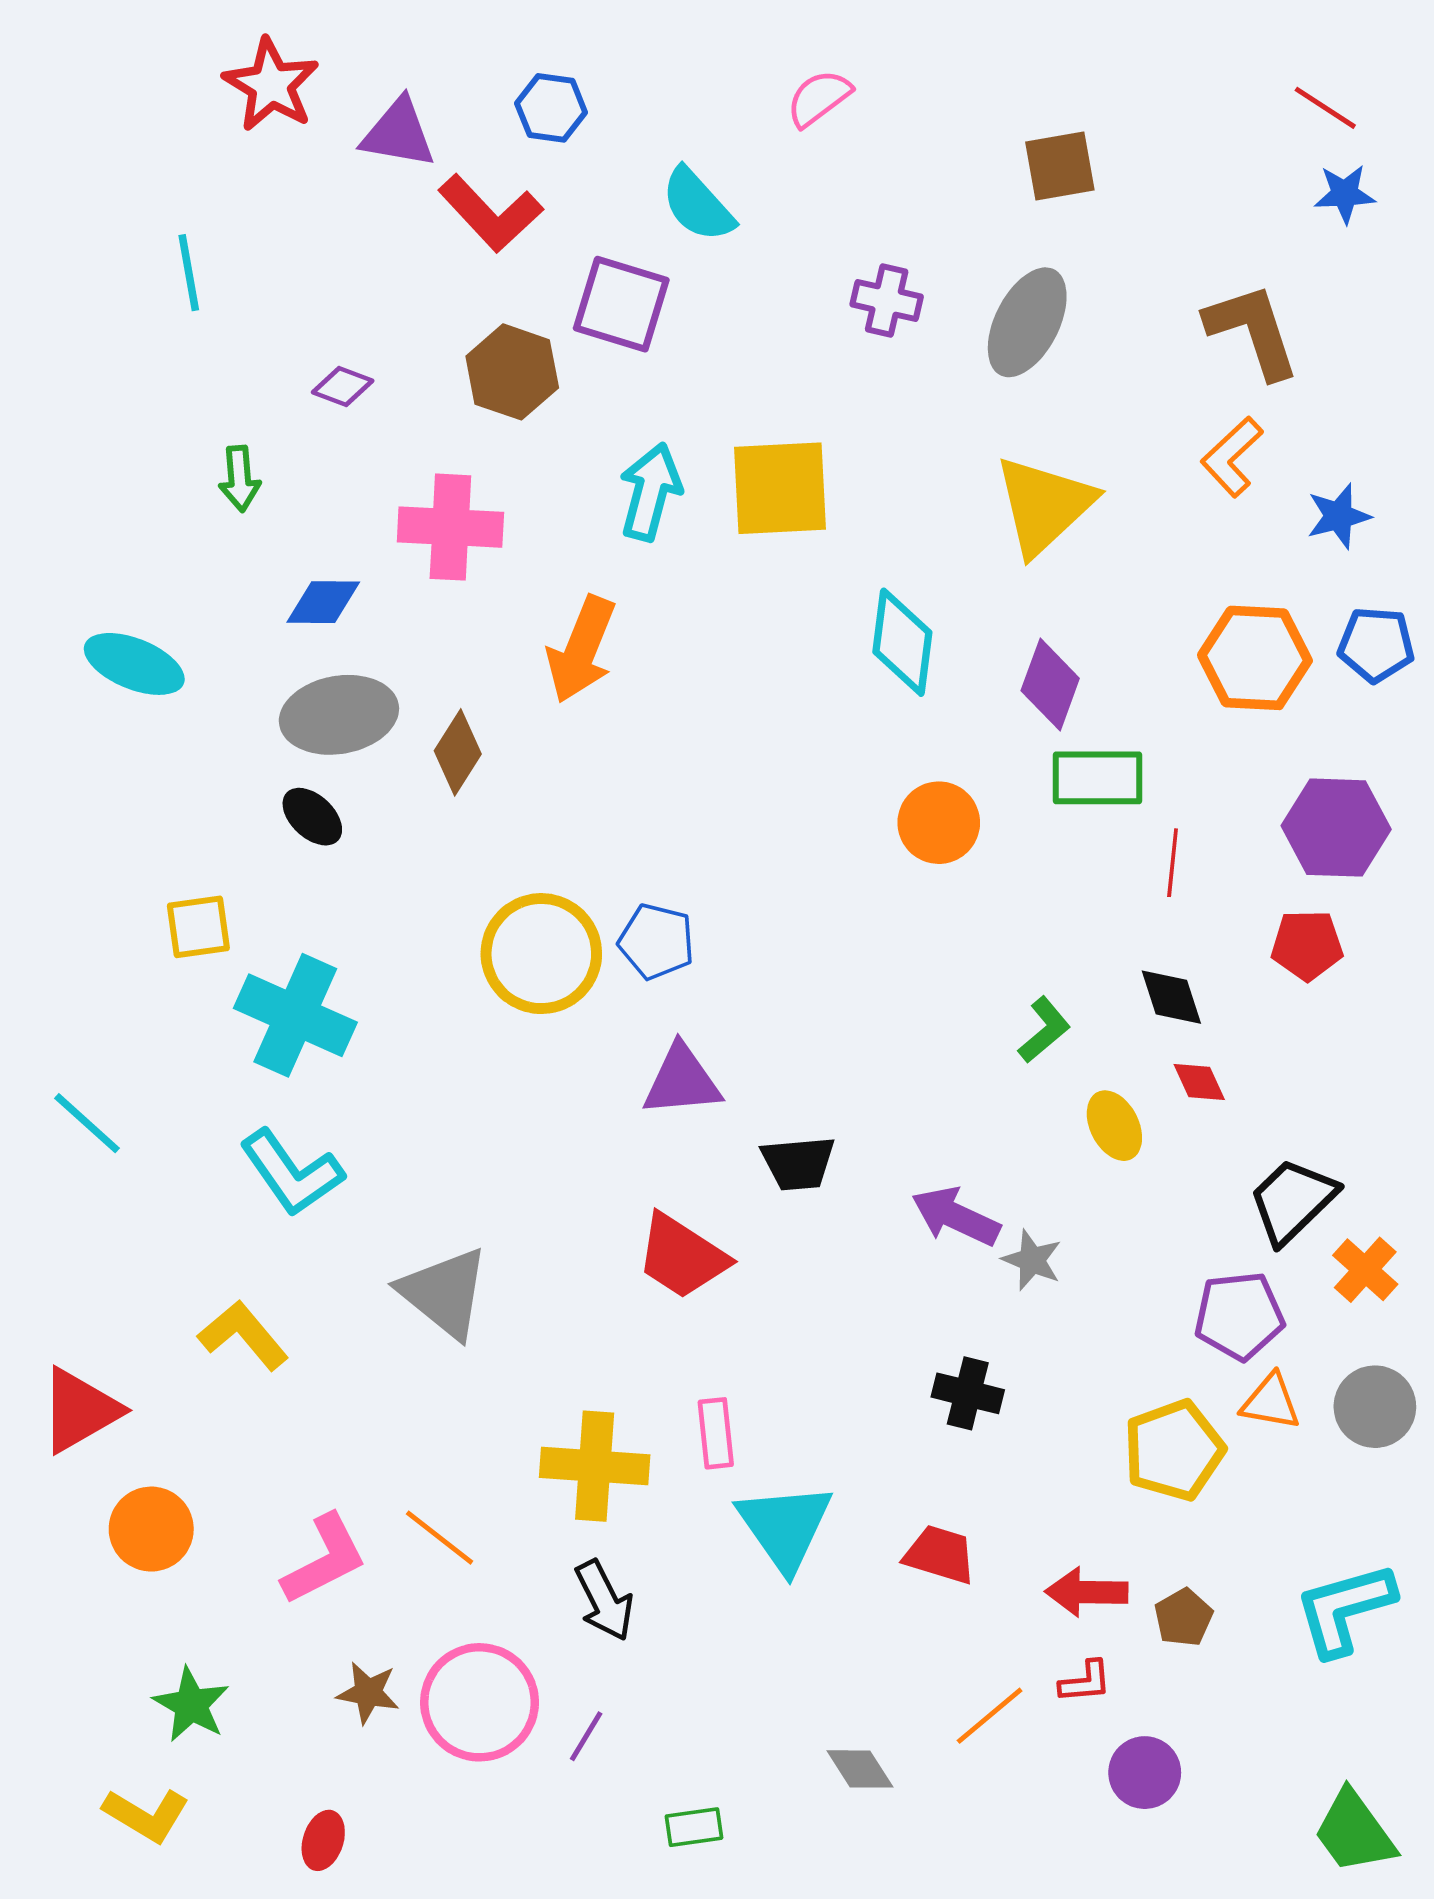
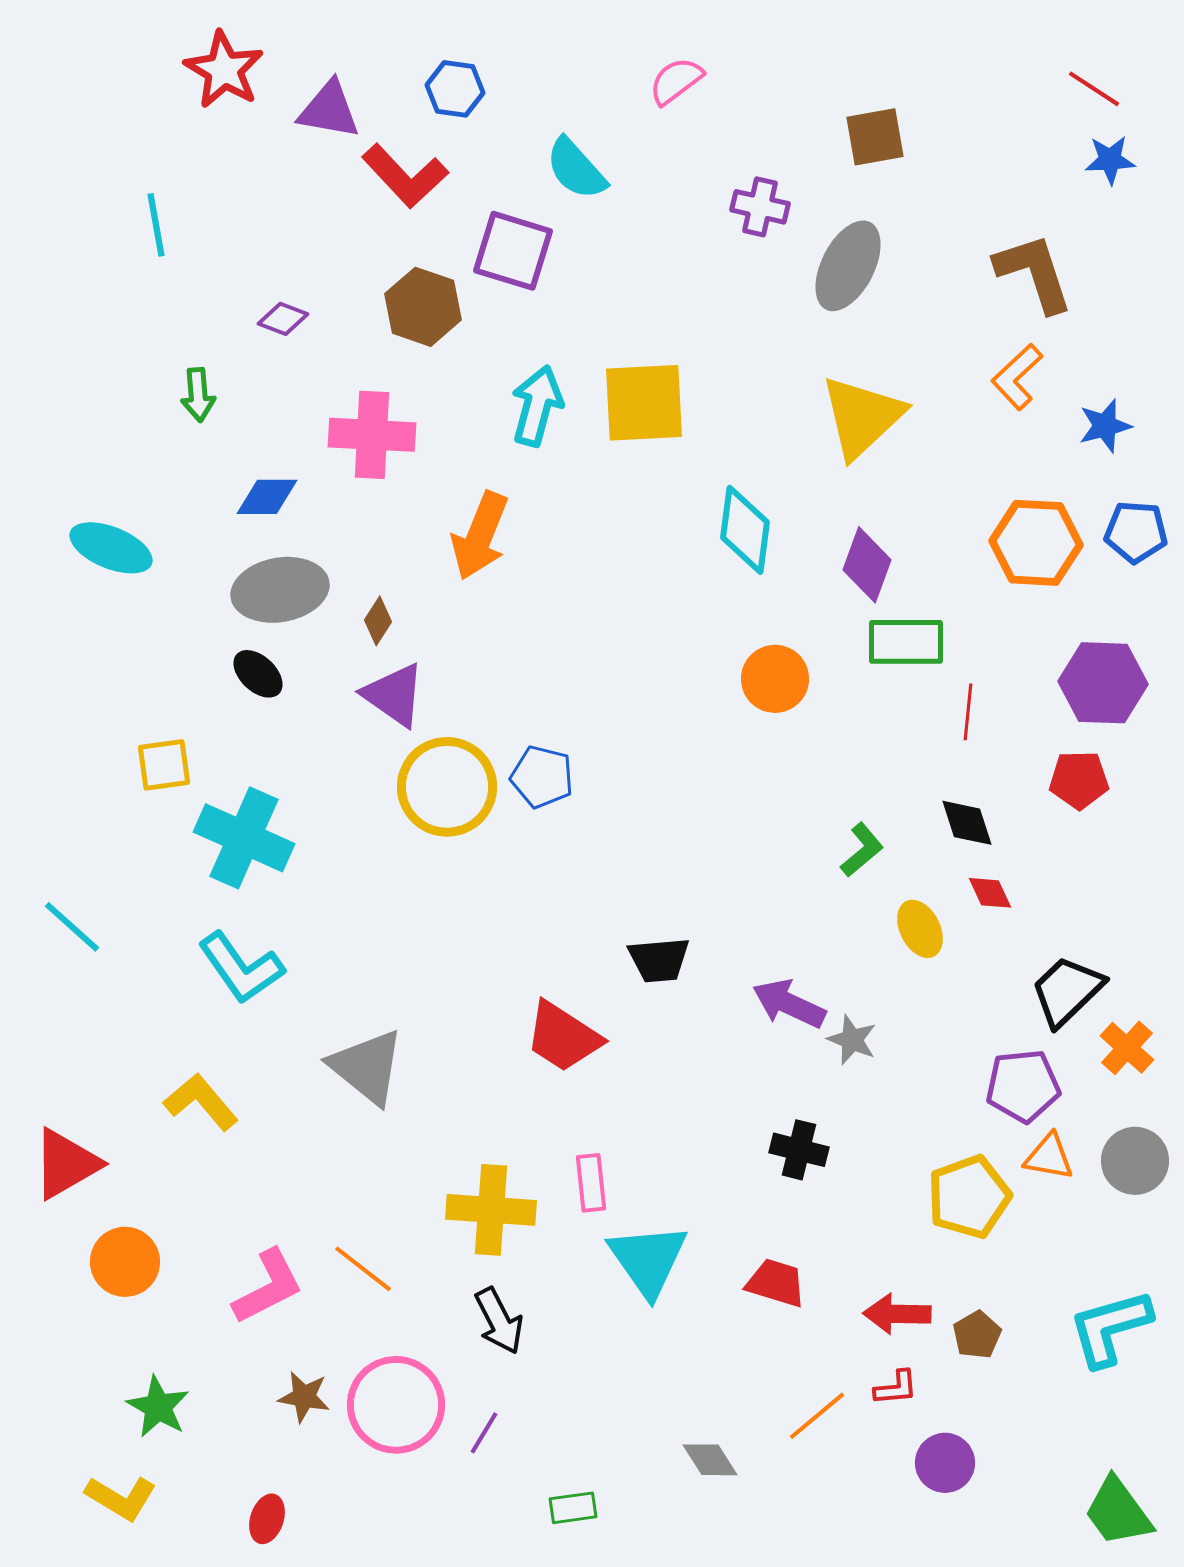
purple cross: (887, 300) -> (760, 207), moved
brown diamond: (458, 752) -> (378, 621), size x0.7
purple triangle: (682, 1081) -> (394, 695), moved, turned 40

